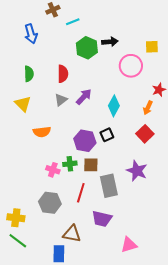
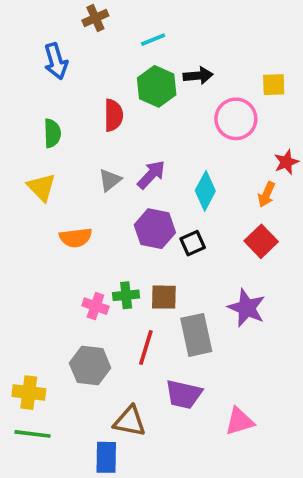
cyan line: (73, 22) -> (153, 40), moved
red semicircle: (63, 74) -> (113, 115), moved
purple hexagon: (85, 141) -> (155, 229), moved
green line: (18, 241) -> (32, 434), turned -30
pink triangle: (129, 245) -> (239, 421), moved

